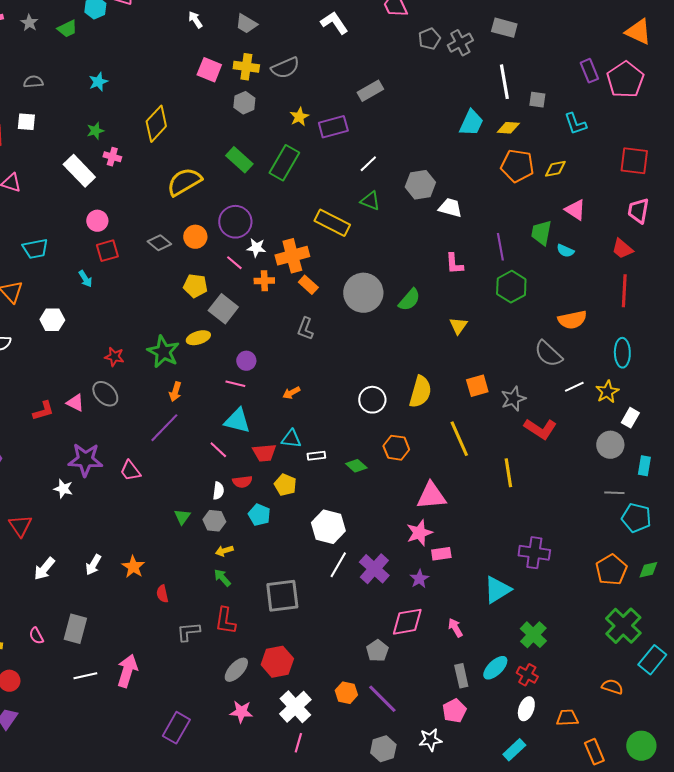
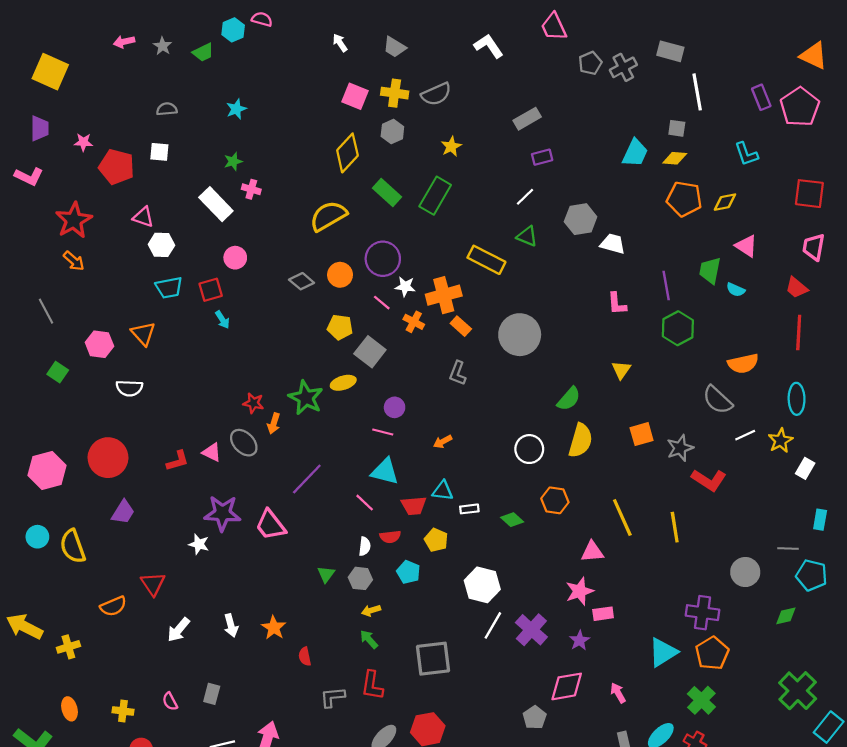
white line: (504, 82) -> (697, 92), moved
gray square: (537, 100) -> (677, 128), moved
yellow diamond: (156, 124) -> (347, 153), moved
purple rectangle: (333, 127) -> (542, 157), moved, size x0.7
red square: (107, 251) -> (211, 290), moved
orange cross: (264, 281) -> (414, 322), turned 30
green semicircle: (409, 300) -> (569, 399), moved
white hexagon: (52, 320) -> (161, 245), moved
orange arrow: (175, 392) -> (274, 423), moved
yellow line: (459, 439) -> (622, 517), moved
gray circle: (610, 445) -> (745, 572), moved
pink trapezoid: (130, 471) -> (271, 525), size x1.4
pink triangle: (431, 496) -> (592, 552), size x0.7
white arrow: (93, 565) -> (231, 625), turned -45
orange pentagon: (611, 570) -> (712, 653), moved
green diamond: (648, 570) -> (786, 616), moved
gray rectangle: (75, 629) -> (212, 694), size x0.7

